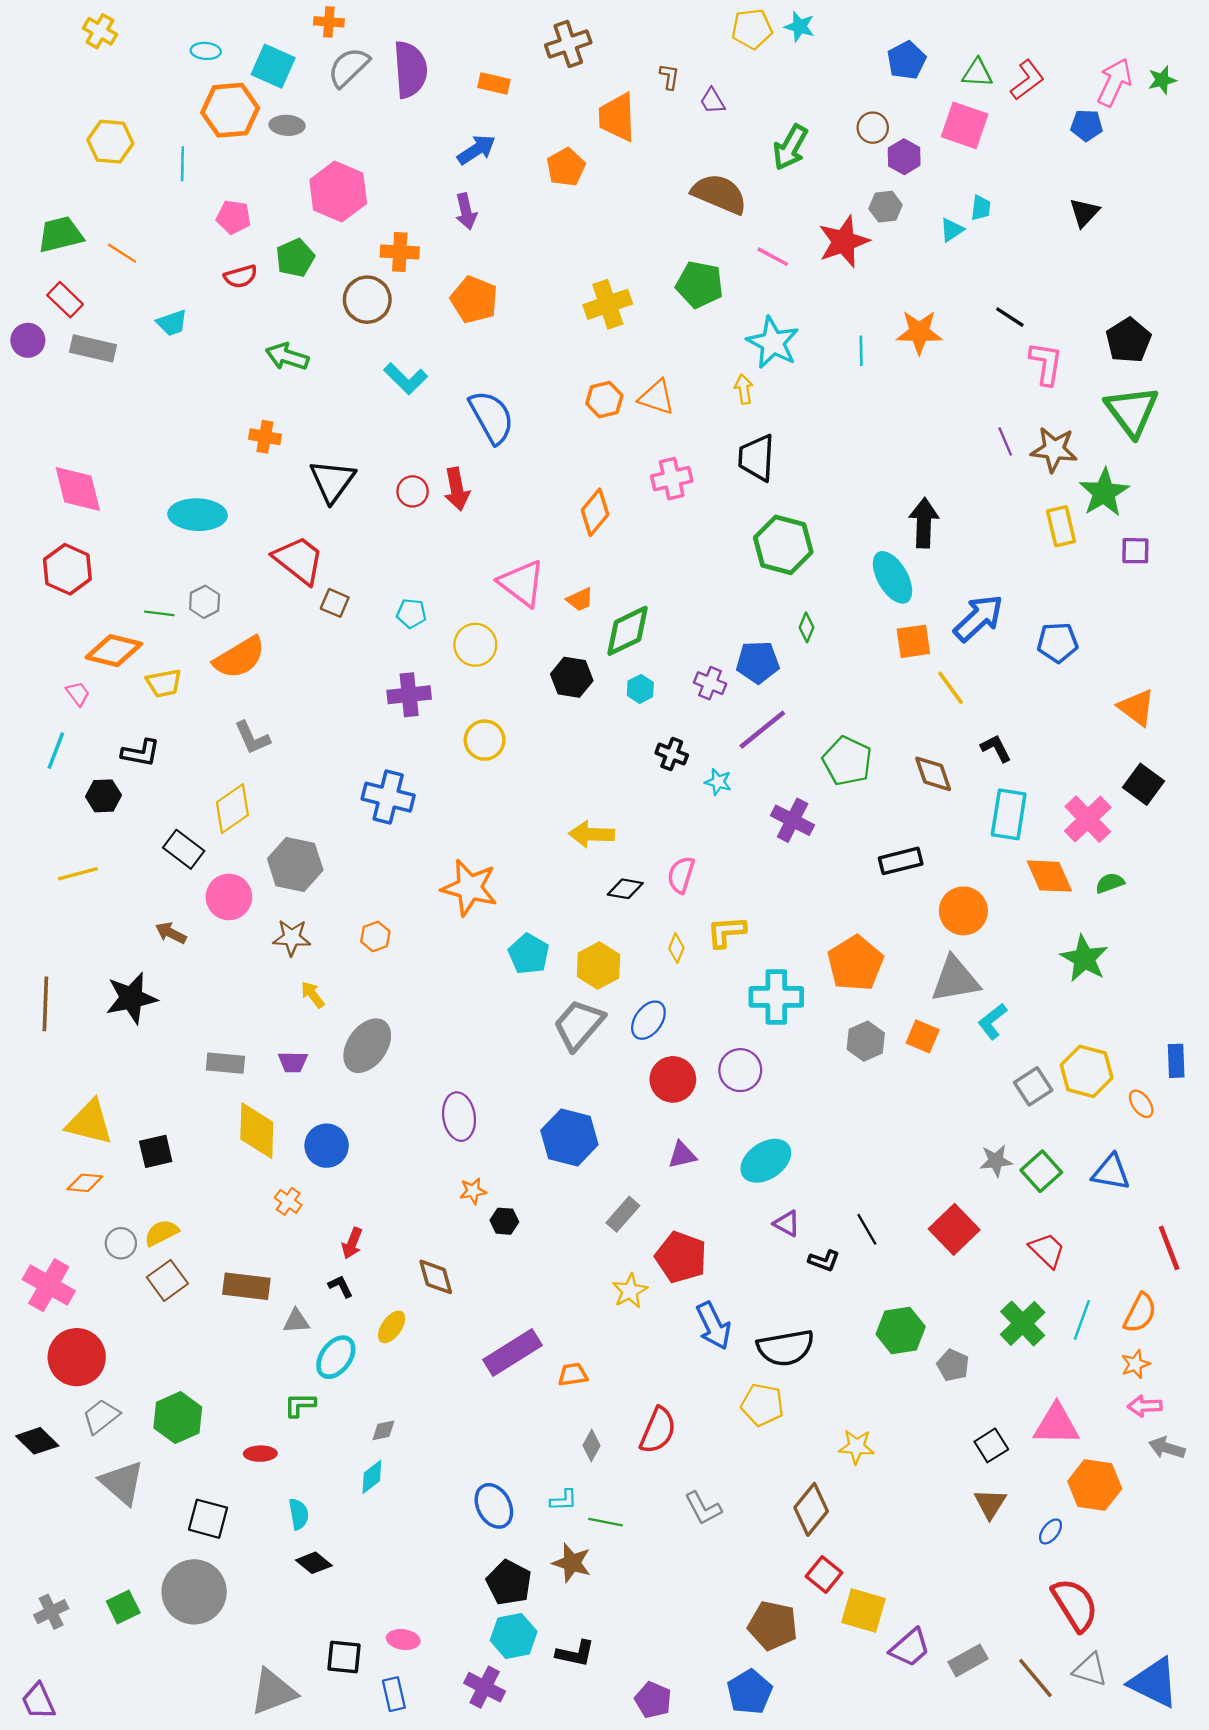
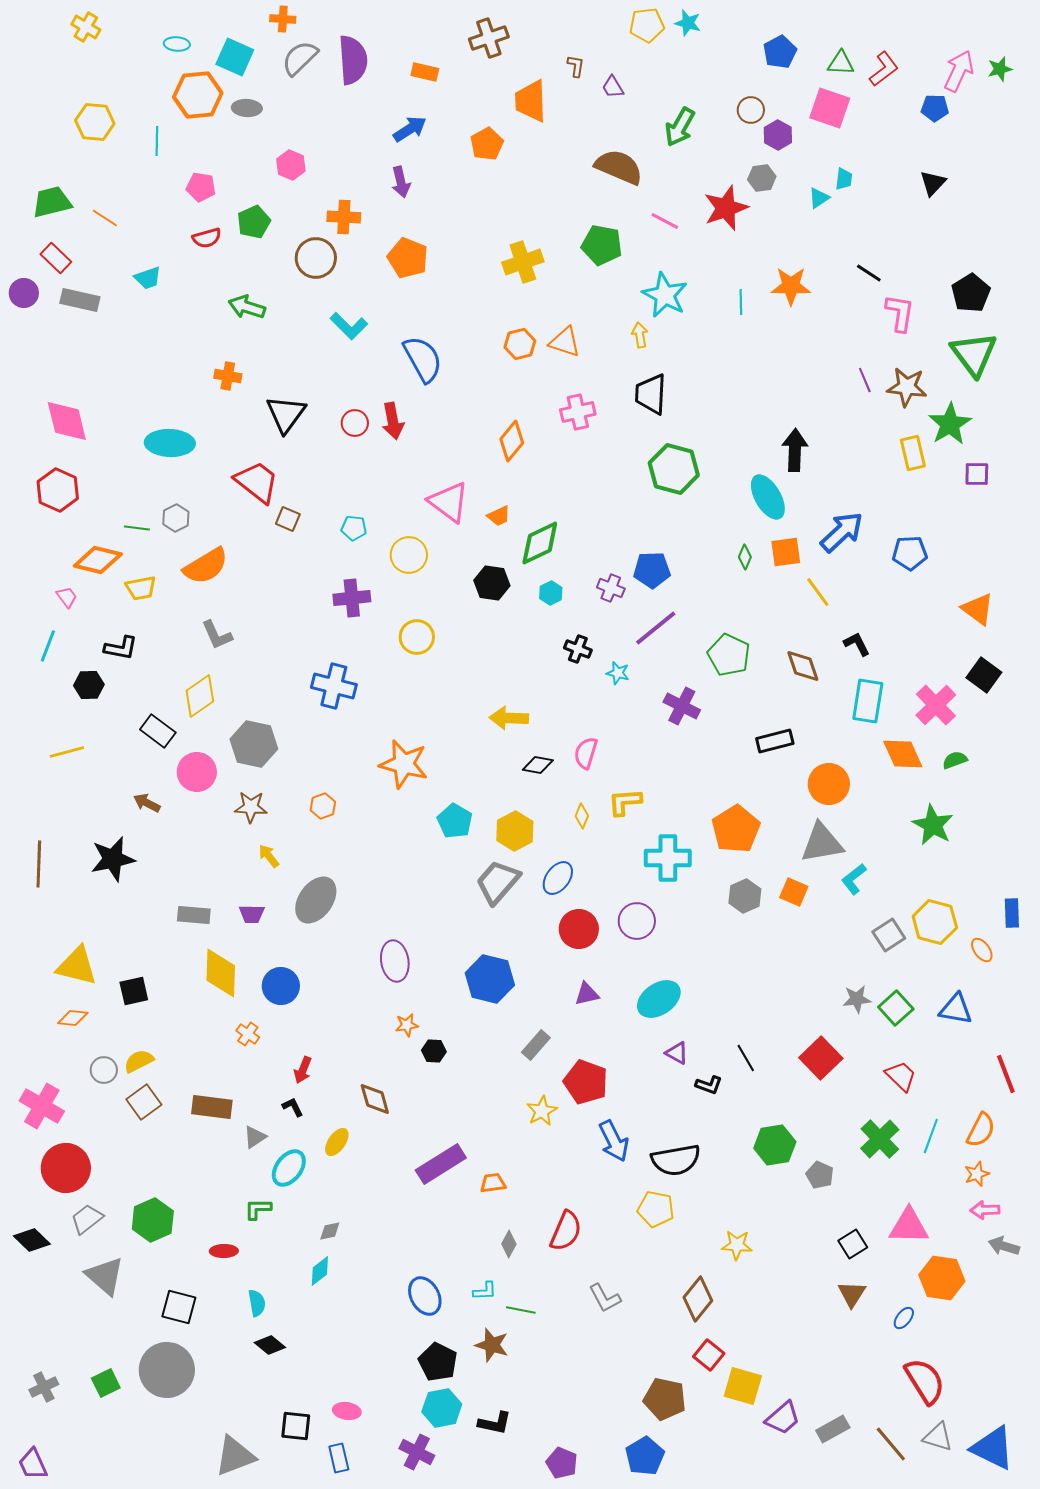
pink hexagon: (338, 192) -> (291, 165), size x0.6
green diamond: (806, 627) -> (745, 557), moved
gray triangle: (296, 1321) -> (255, 1137), turned -30

